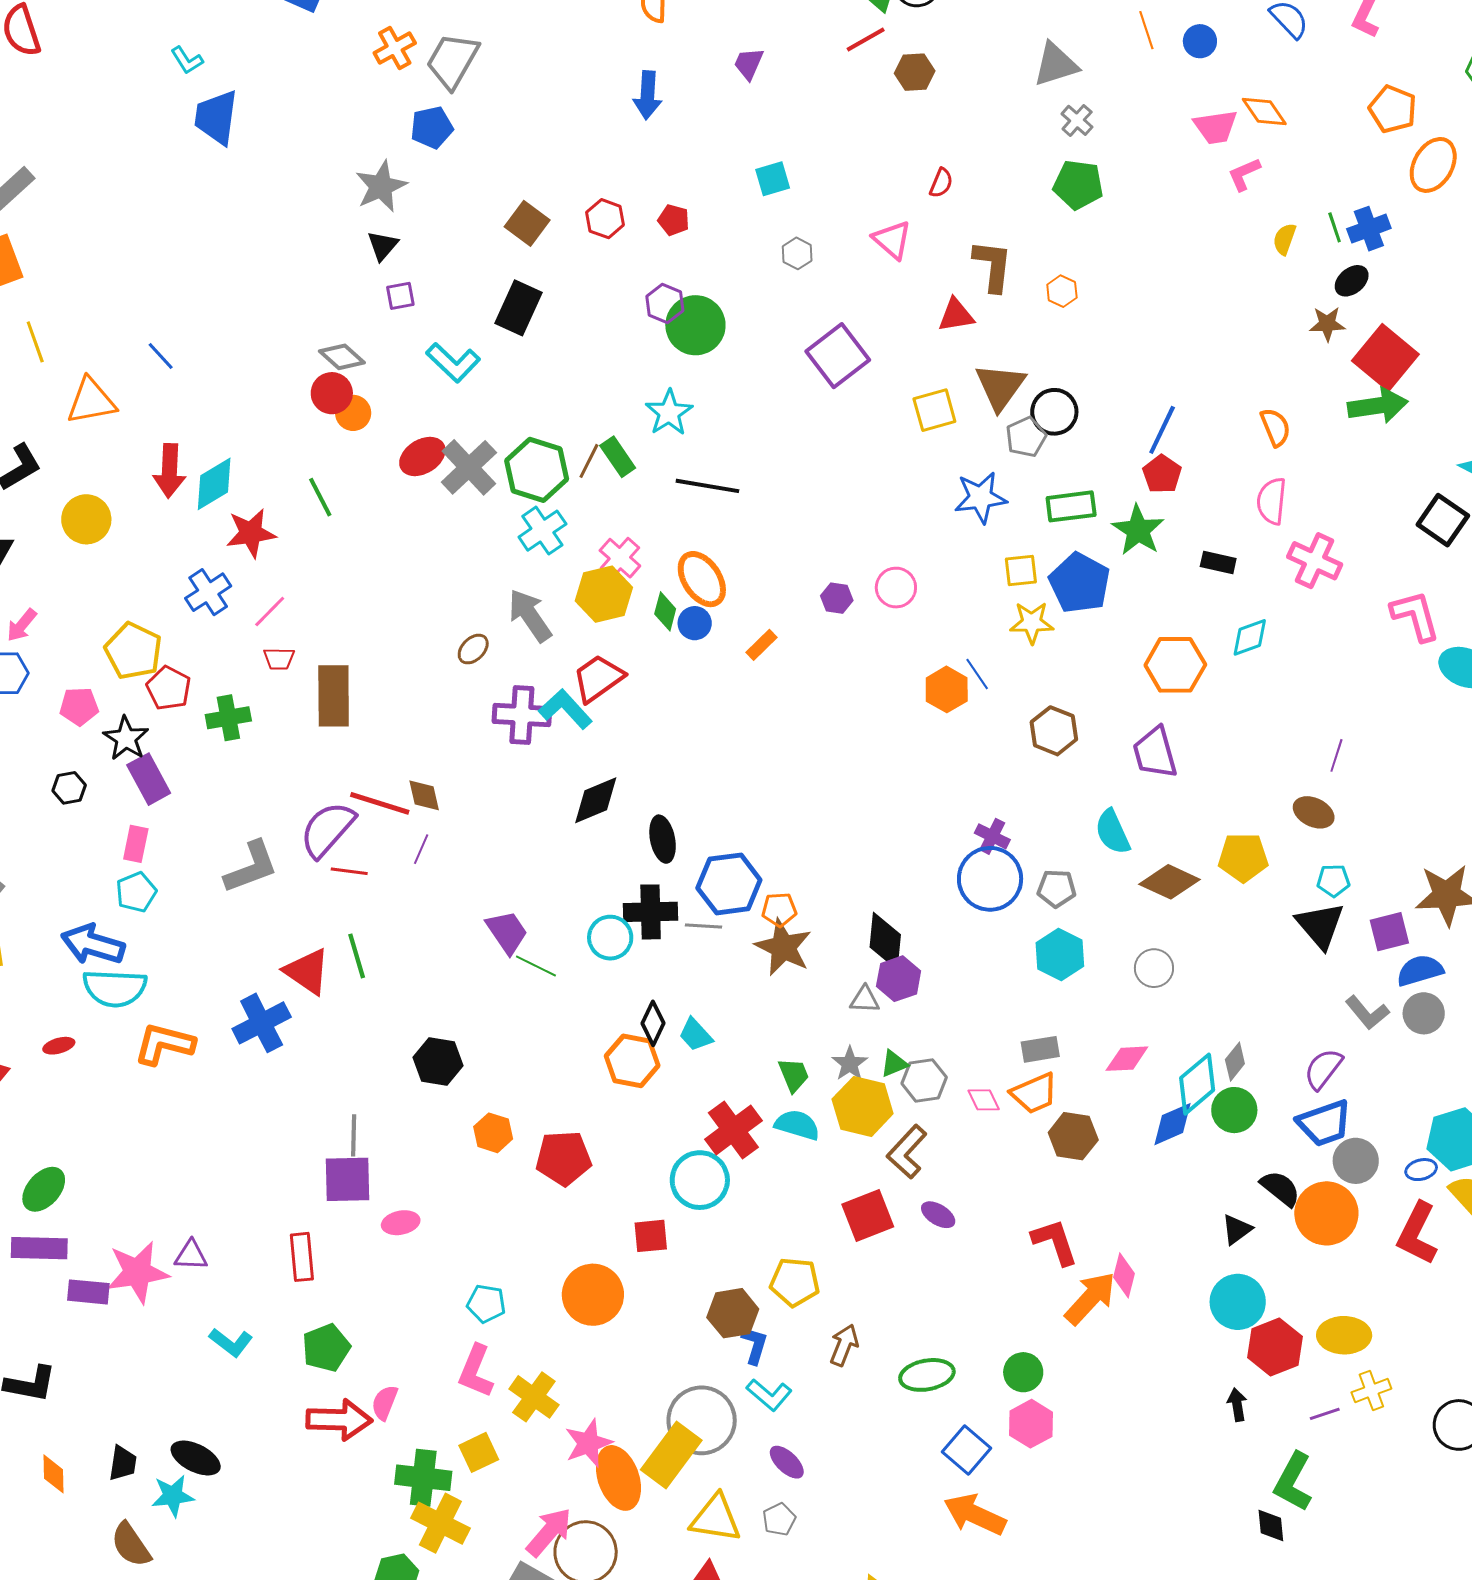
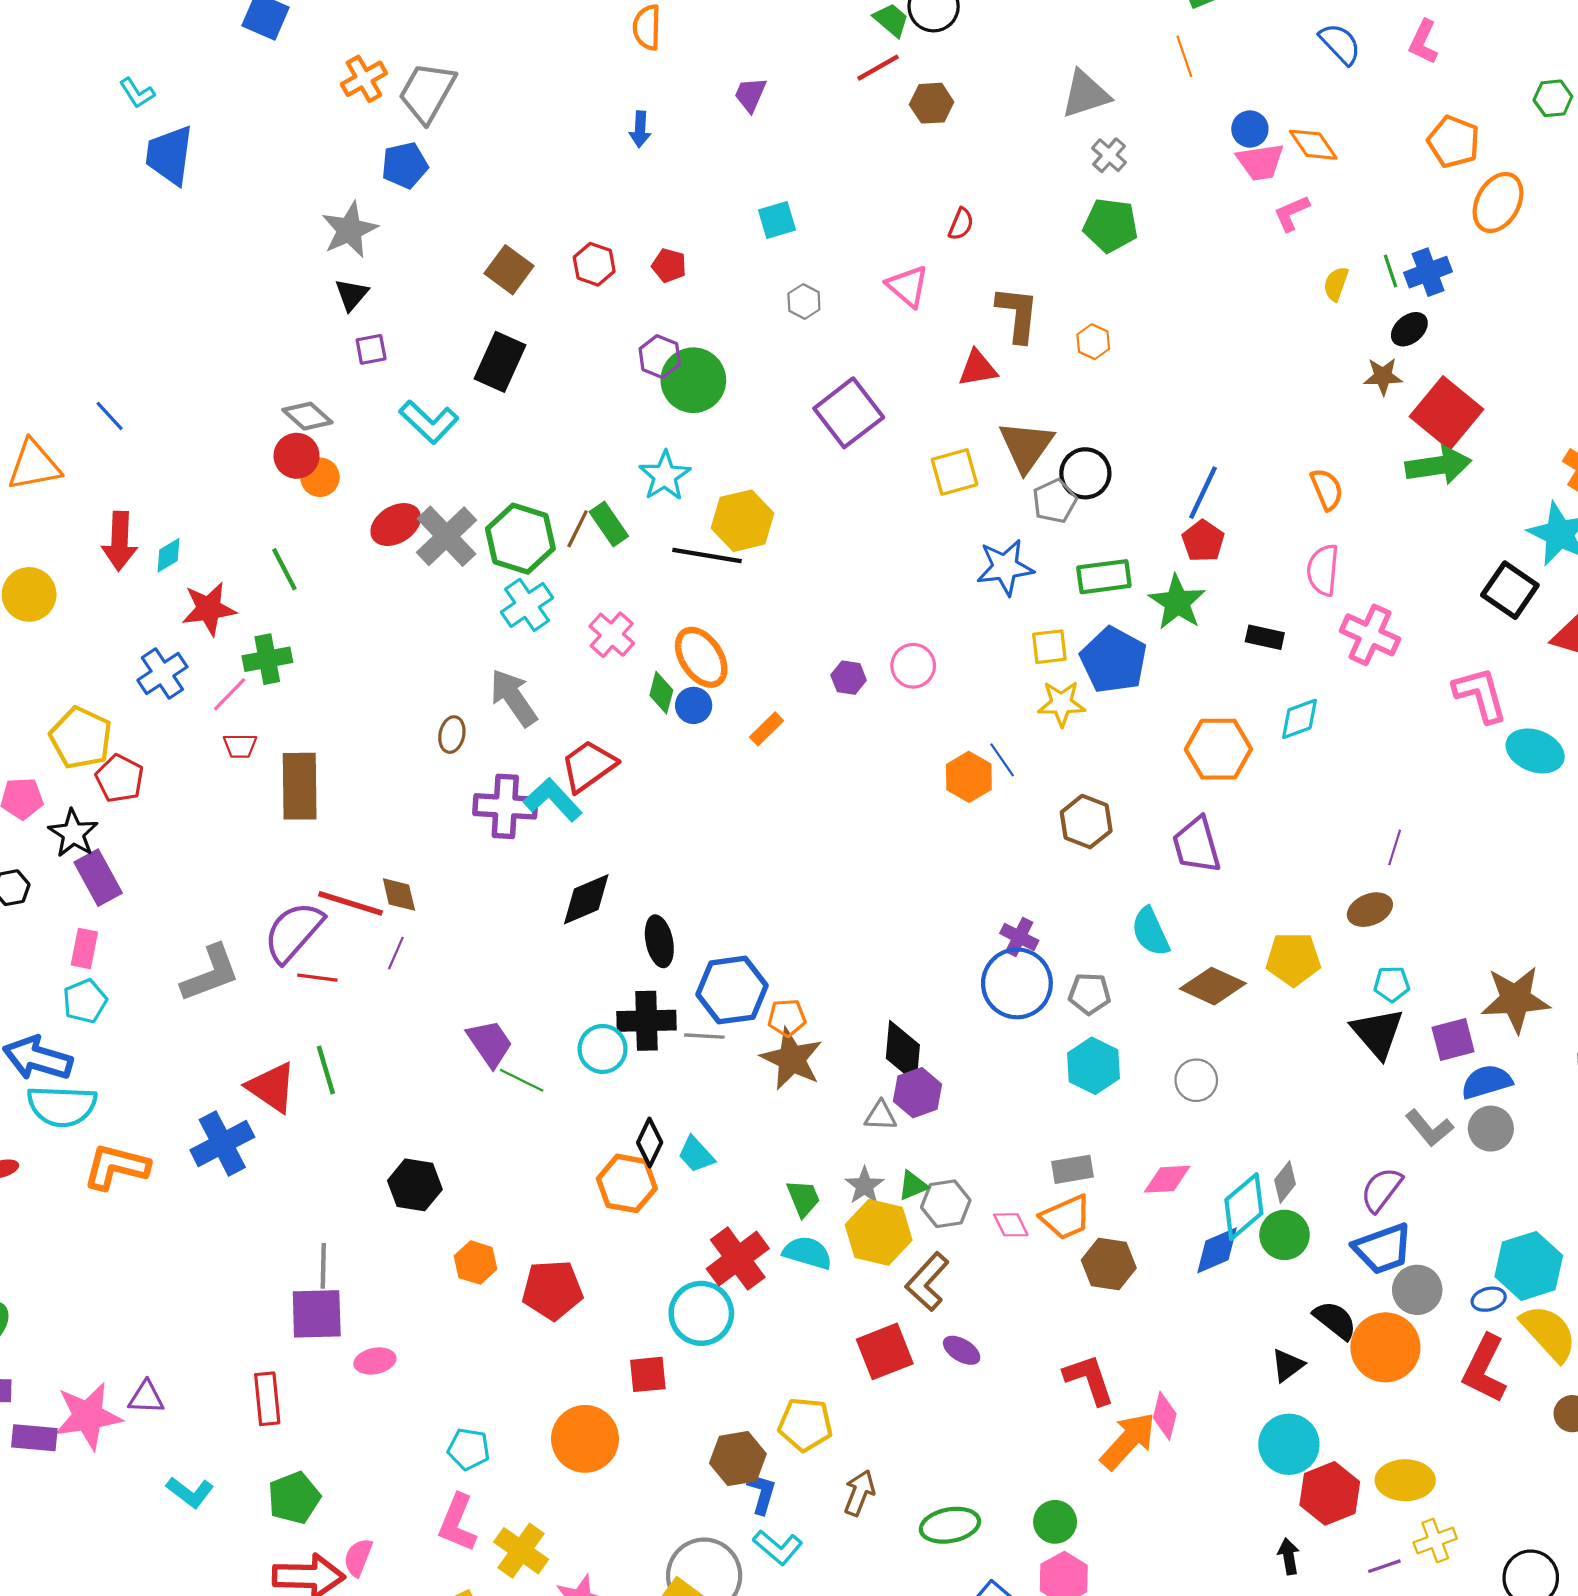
blue circle: (1200, 41) -> (1250, 129), moved
blue arrow: (648, 95) -> (640, 129), size x0.7
cyan diamond: (214, 484) -> (169, 555), size x0.6
yellow hexagon: (604, 594) -> (743, 521), moved
brown ellipse: (473, 649) -> (452, 735), turned -32
green cross: (228, 718) -> (267, 659), moved
brown ellipse: (1314, 812) -> (1370, 910), turned -48

